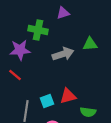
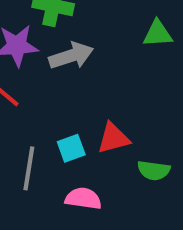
gray arrow: (63, 54) -> (71, 56), moved

